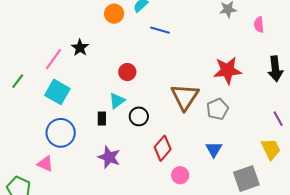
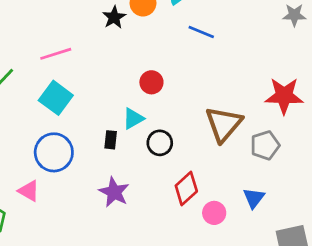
black star: (80, 48) -> (114, 17), moved
pink line: (53, 59) -> (56, 54), turned 30
pink circle: (180, 175) -> (214, 213), moved

